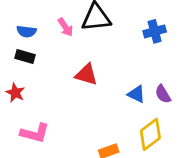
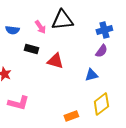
black rectangle: (25, 56) -> (31, 49), moved
blue triangle: (136, 94) -> (91, 75), turned -40
purple semicircle: (163, 94) -> (101, 51), moved, turned -112

